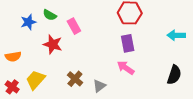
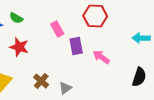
pink rectangle: (74, 26) -> (57, 29), moved
purple rectangle: (128, 43) -> (76, 46), moved
pink arrow: (126, 68) -> (101, 57), moved

